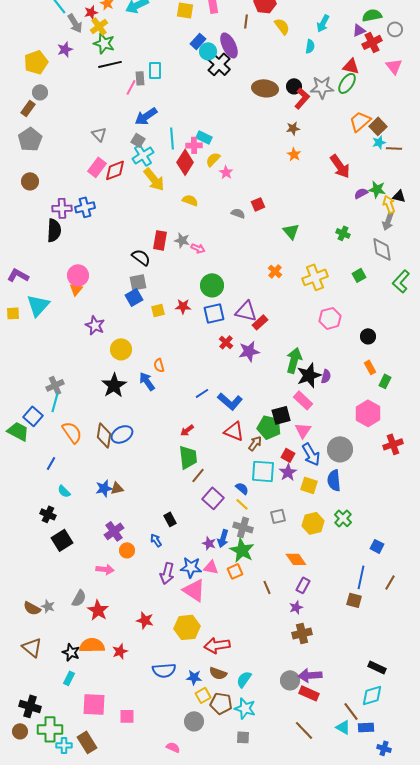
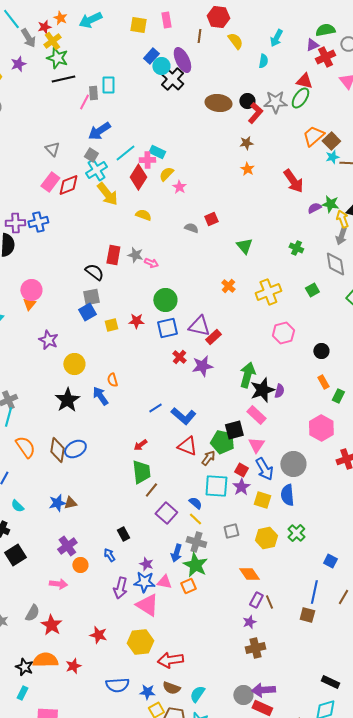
cyan line: (172, 138) -> (125, 153), turned 55
purple star: (209, 543) -> (146, 564), moved
brown line: (267, 587) -> (269, 602), moved

